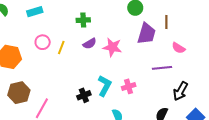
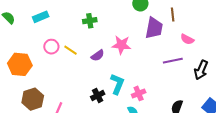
purple semicircle: (90, 44) -> (98, 55), moved
yellow line: (61, 48) -> (70, 50), turned -72
pink cross: (129, 86) -> (139, 93), moved
black arrow: (180, 91) -> (201, 70), moved

